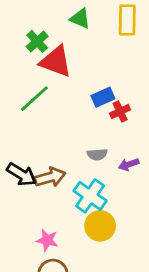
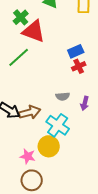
blue rectangle: (103, 97) -> (76, 51), moved
purple arrow: (129, 164) -> (85, 103), turned -56
yellow circle: (100, 226) -> (49, 146), moved

